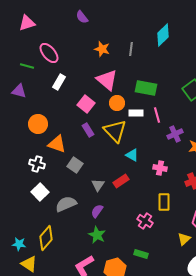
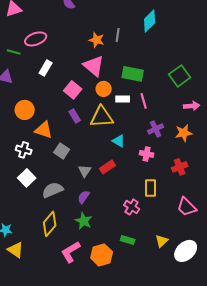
orange star: (102, 49) -> (97, 40), moved
pink ellipse: (49, 53) -> (36, 39), turned -70
yellow triangle: (115, 131) -> (102, 117), turned -50
purple cross: (175, 134) -> (156, 129), moved
yellow diamond: (46, 238) -> (50, 224), moved
yellow triangle: (184, 239) -> (162, 241), moved

